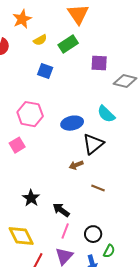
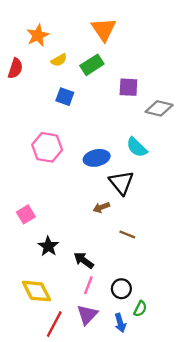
black triangle: (93, 144) -> (121, 183), turned -30
pink square: (17, 145) -> (26, 214), moved

